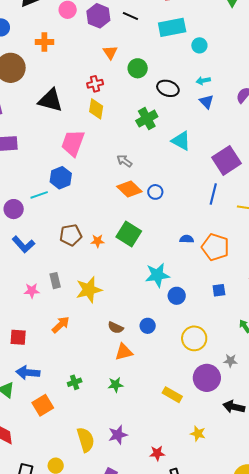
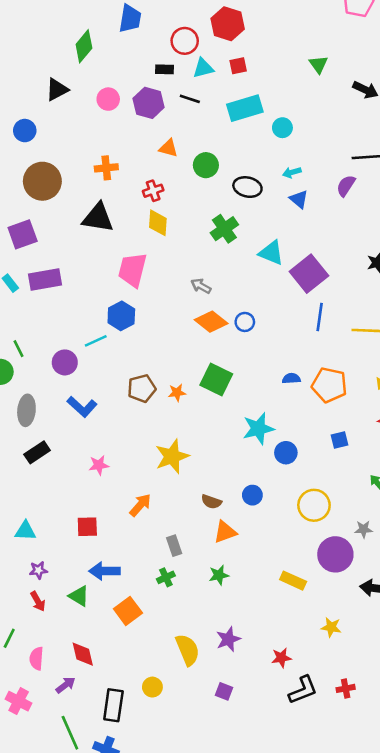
orange cross: (44, 42) -> (106, 168), moved
orange triangle: (110, 52) -> (168, 148), turned -35
purple square: (226, 160) -> (309, 274), moved
gray rectangle: (55, 281) -> (174, 546), moved

